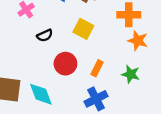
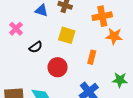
orange rectangle: (97, 68) -> (92, 57), moved
green star: (131, 74) -> (120, 80), moved

